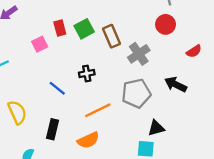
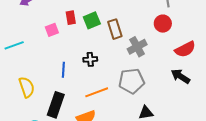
red semicircle: (194, 51) -> (185, 49), size x1.5
black arrow: (176, 84) -> (180, 76), moved
blue line: (57, 88) -> (63, 70), turned 49
black rectangle: (53, 129) -> (56, 105), size x1.4

